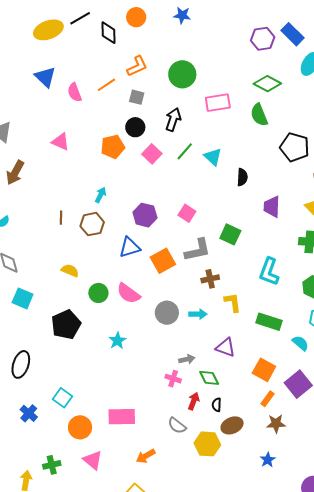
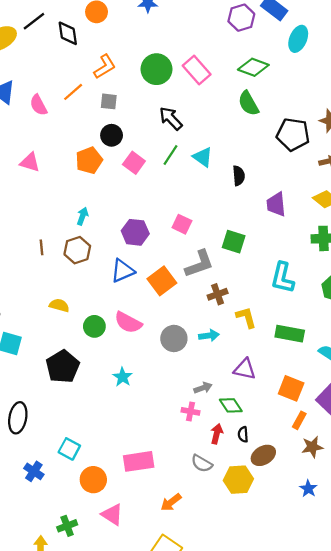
pink rectangle: (218, 103) -> (197, 70), moved, turned 65
black arrow: (173, 120) -> (171, 118), moved, turned -55

